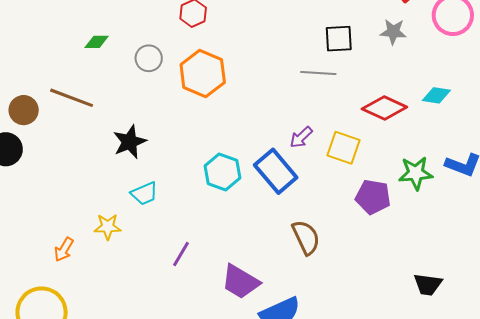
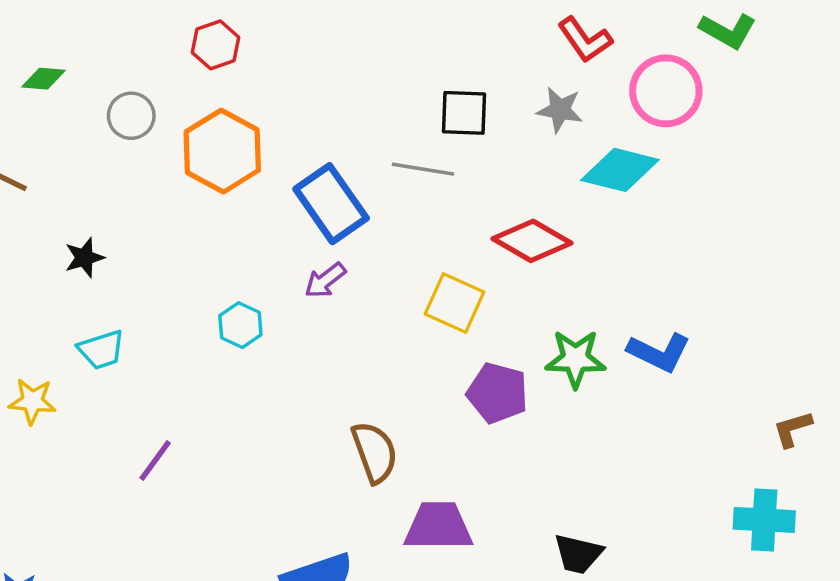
cyan diamond: (436, 95) -> (620, 170), moved, size x1.5
purple arrow: (301, 137) -> (325, 280), moved
black star: (130, 142) -> (84, 258), size x0.7
blue rectangle: (276, 171) -> (331, 204), moved
cyan hexagon: (222, 172) -> (240, 325), size x0.7
purple trapezoid: (240, 282) -> (438, 526), moved, turned 144

